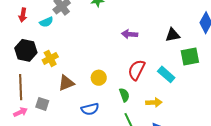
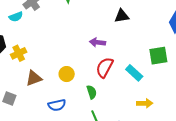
purple arrow: (130, 34) -> (97, 42), moved
black triangle: (173, 35) -> (122, 16), moved
yellow arrow: (154, 102) -> (145, 103), moved

